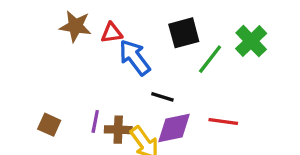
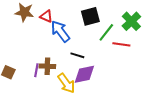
red triangle: (112, 33) -> (46, 16), turned 32
red line: (223, 121) -> (121, 44), moved
brown cross: (118, 130) -> (47, 66), moved

